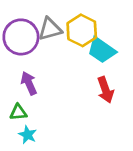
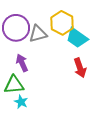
gray triangle: (50, 29) -> (38, 34), moved
green triangle: (18, 112) -> (14, 85), size x1.5

